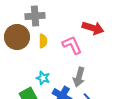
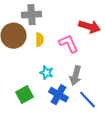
cyan star: (43, 78) -> (46, 73), moved

